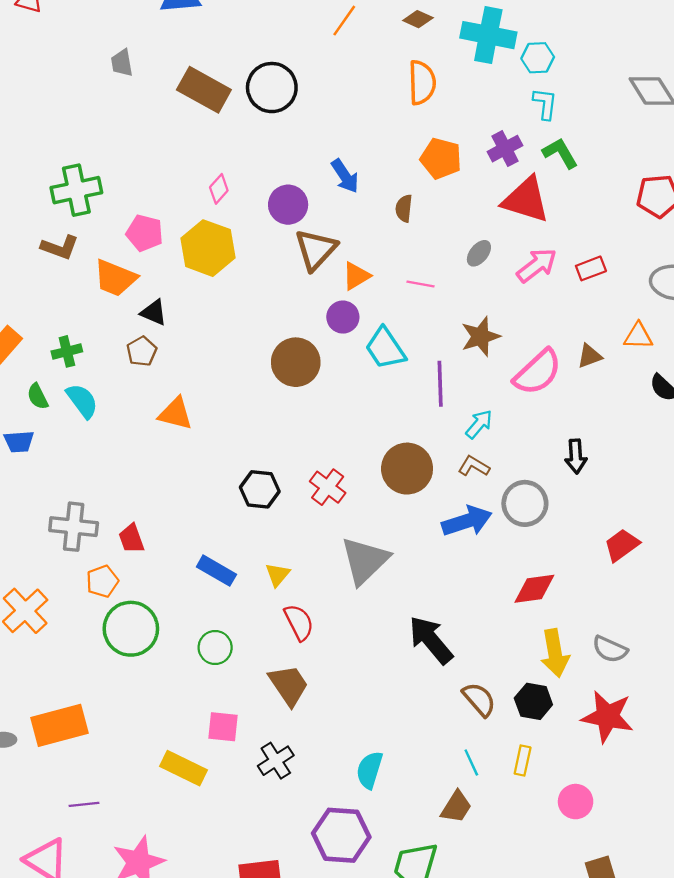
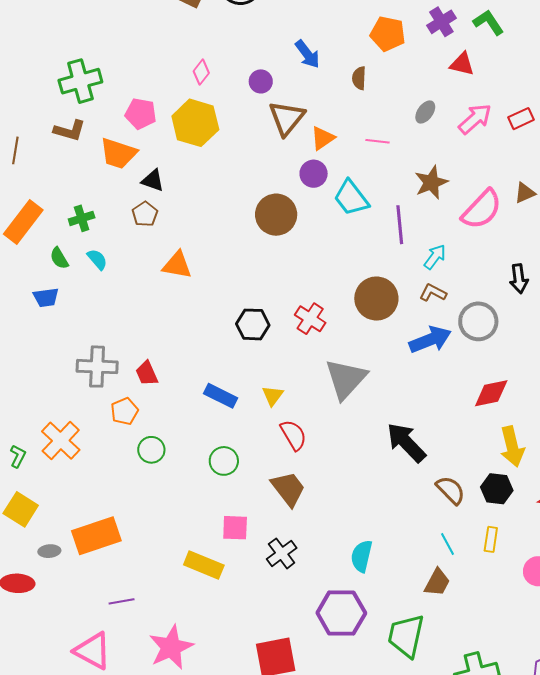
red triangle: (526, 200) -> (462, 64), size x0.6
purple circle: (288, 205) -> (261, 81), size x0.7
cyan semicircle: (82, 401) -> (97, 259), size x0.7
green circle: (131, 629) -> (151, 450), size x0.6

